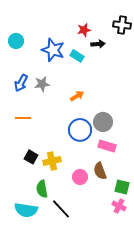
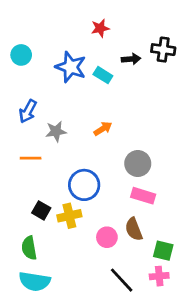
black cross: (122, 25) -> (163, 50), moved
red star: (84, 30) -> (100, 28), moved
gray star: (42, 84) -> (56, 131), moved
blue circle: (80, 130) -> (84, 185), moved
green semicircle: (42, 189) -> (29, 248), moved
pink cross: (119, 206) -> (159, 276), turned -32
black line: (61, 209) -> (122, 280), moved

